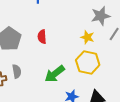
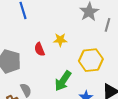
yellow star: (87, 37) -> (60, 40), moved

